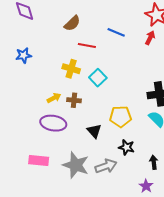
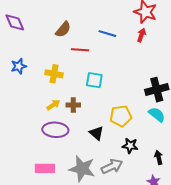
yellow cross: (71, 69) -> (54, 74), moved
cyan square: (98, 78) -> (94, 80), turned -30

